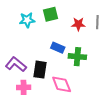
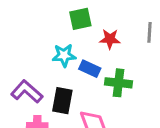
cyan star: (27, 20) -> (64, 55), moved
red star: (78, 24) -> (110, 39), moved

